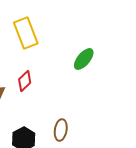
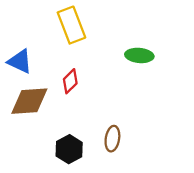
green ellipse: (84, 59) -> (139, 55), turned 55

